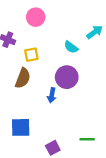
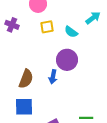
yellow square: (31, 55) -> (47, 27), moved
brown semicircle: (23, 78) -> (26, 79), moved

